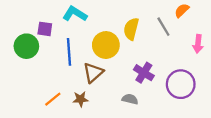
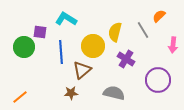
purple cross: (144, 73) -> (126, 59), moved
orange line: (53, 99) -> (20, 97), moved
gray semicircle: (130, 99) -> (114, 93), size x1.5

